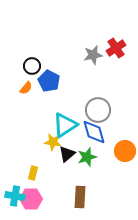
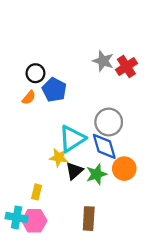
red cross: (116, 48) -> (126, 67), moved
gray star: (93, 55) -> (103, 61), turned 30
orange circle: (125, 151) -> (124, 169), moved

